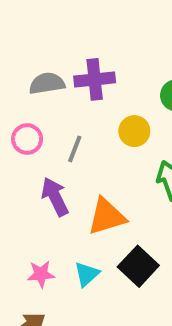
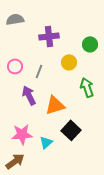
gray semicircle: (47, 83) -> (15, 19), moved
pink star: (41, 274) -> (22, 134), size x1.5
cyan triangle: (87, 274) -> (46, 142), moved

